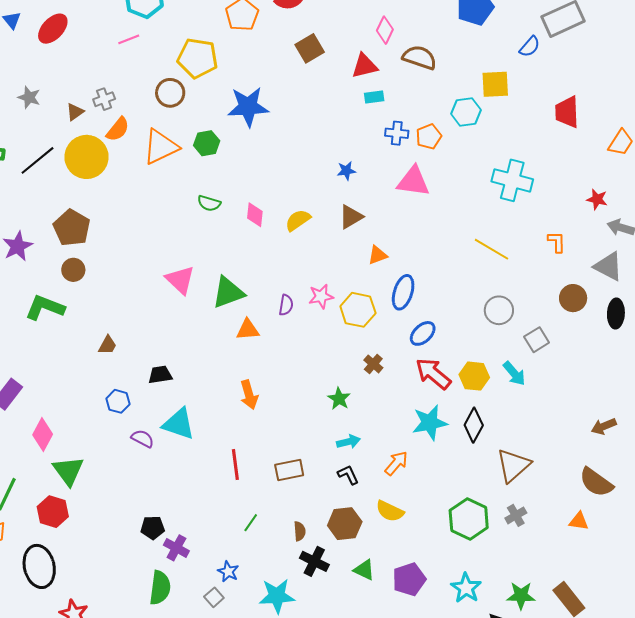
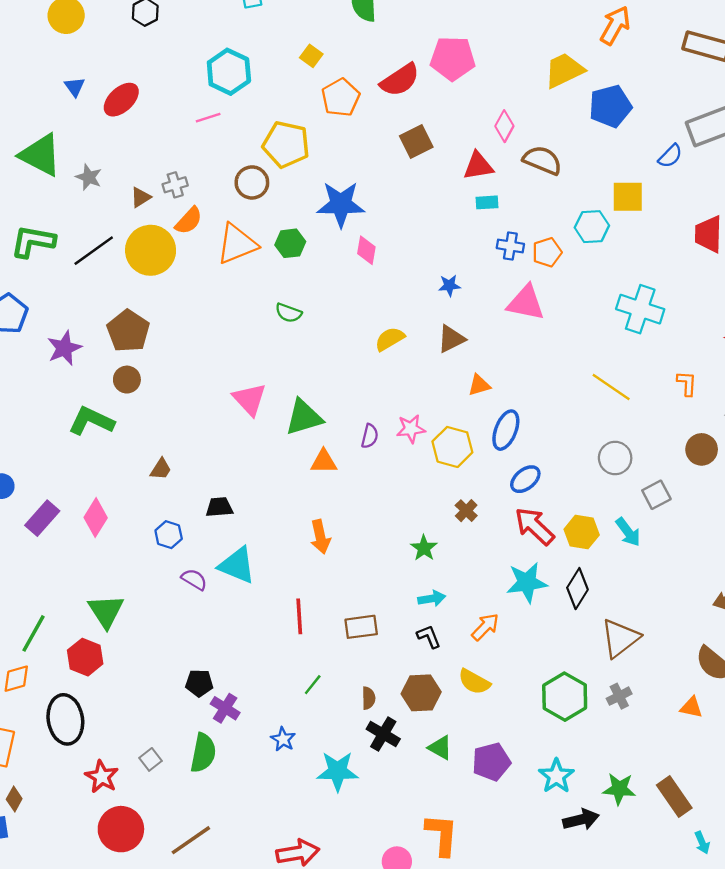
pink diamond: (255, 215) -> (366, 250), moved
pink diamond: (43, 435) -> (96, 518), moved
gray square: (214, 597) -> (151, 759), moved

